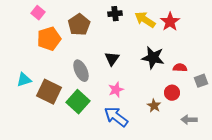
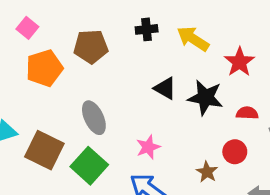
red star: (170, 22) -> (239, 62), moved
brown pentagon: (79, 25) -> (91, 46), turned 30
black triangle: (112, 59) -> (165, 88), moved, turned -35

